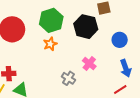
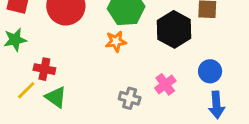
blue circle: (120, 40) -> (210, 71), moved
gray cross: (68, 78) -> (130, 98), turned -32

